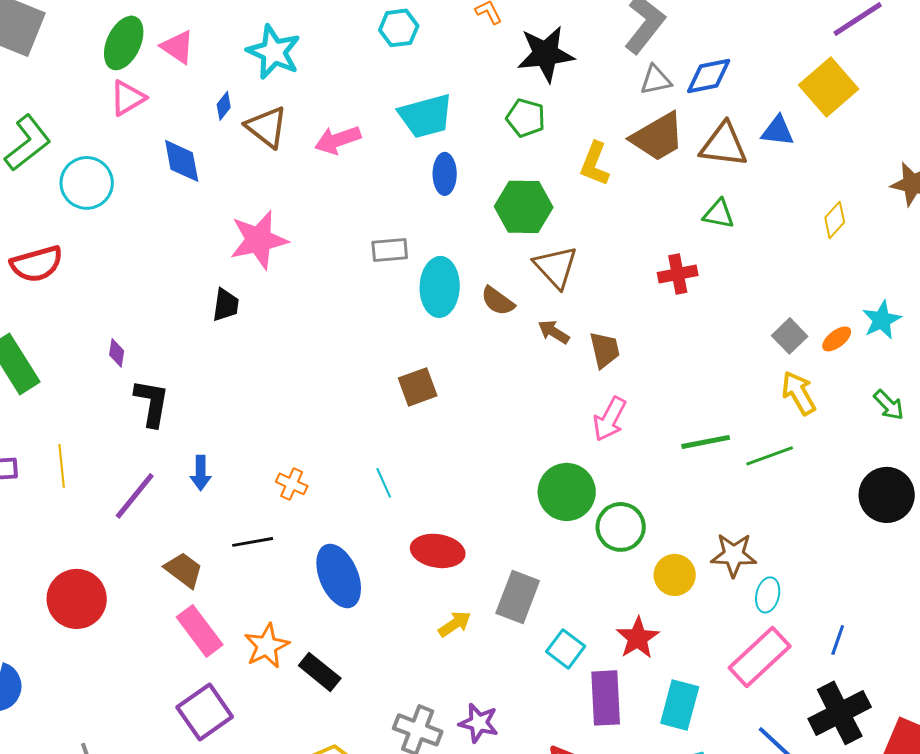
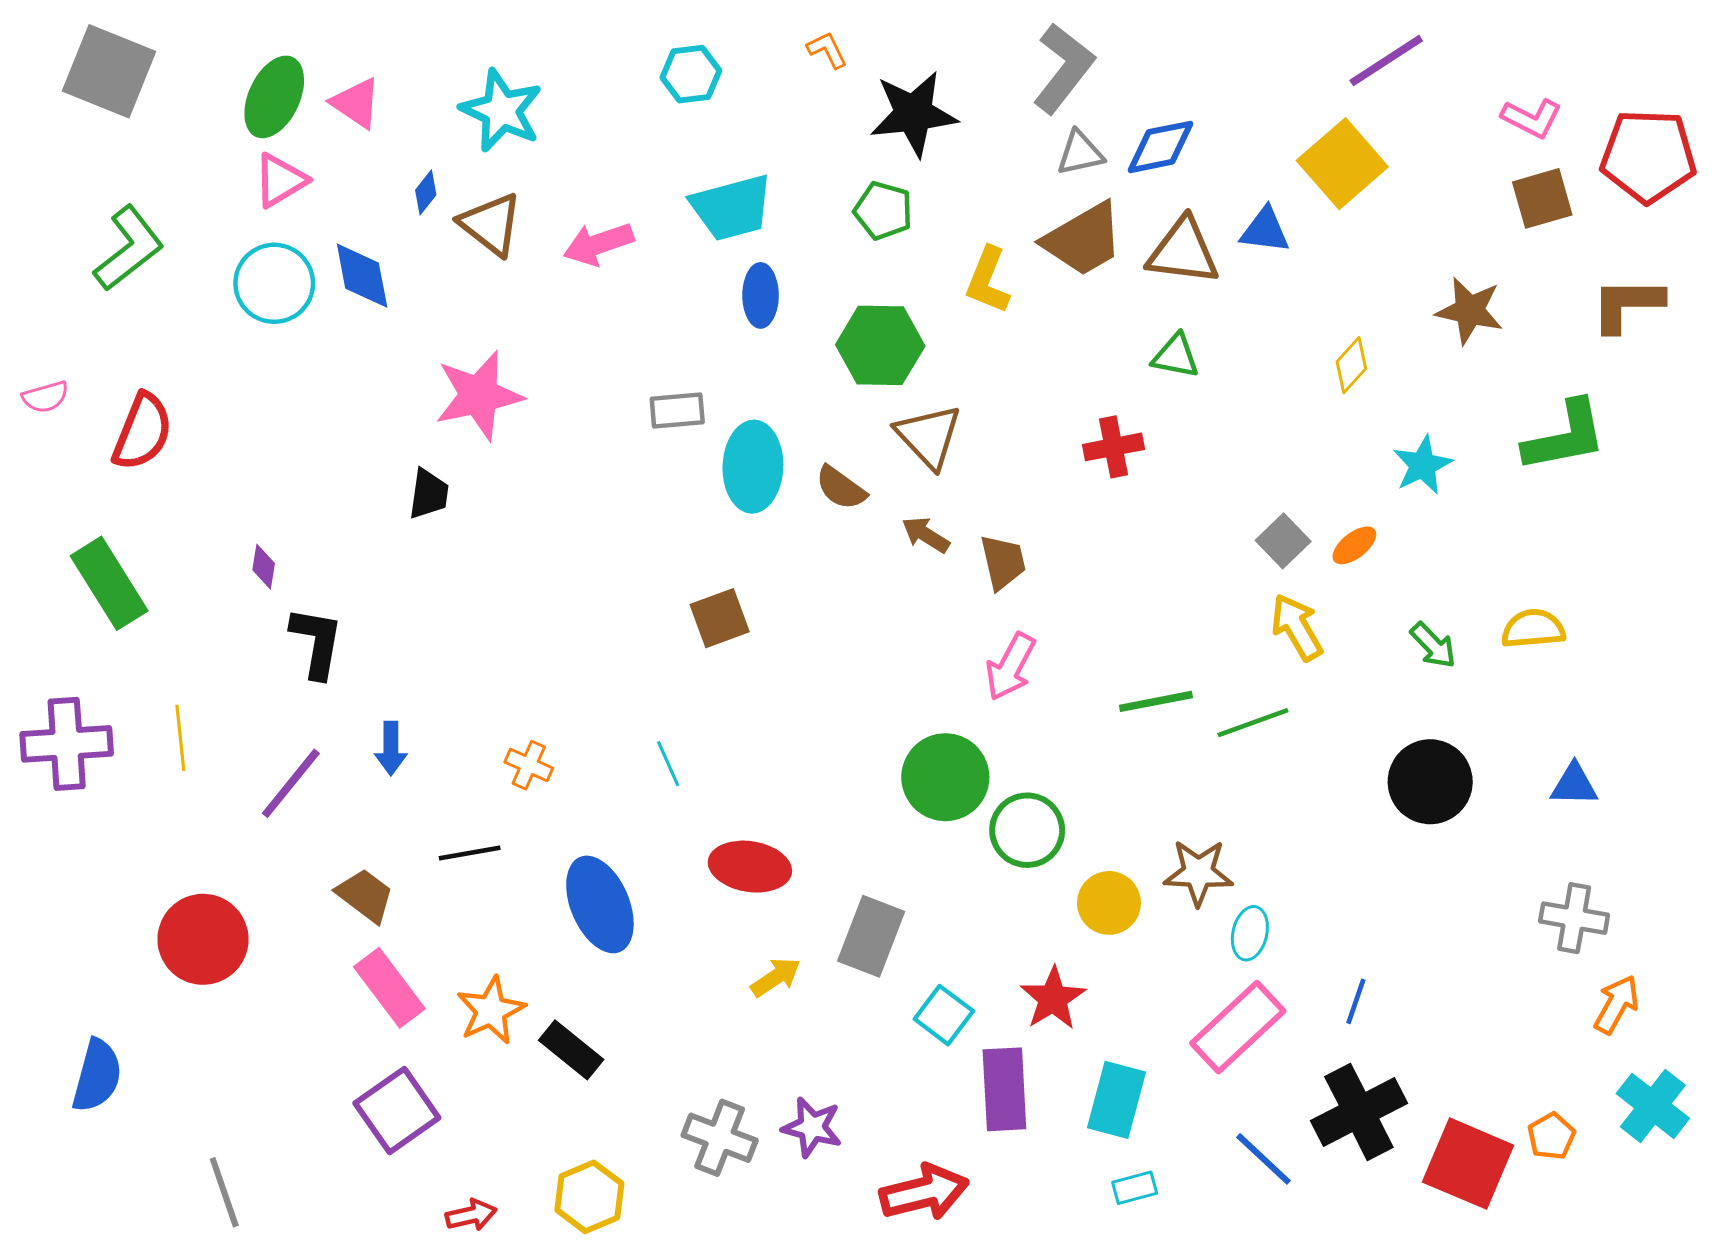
cyan circle: (87, 183) -> (274, 283), moved
red semicircle: (37, 264) -> (142, 432), turned -52
cyan star: (882, 320) -> (1423, 465), moved

